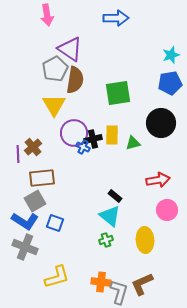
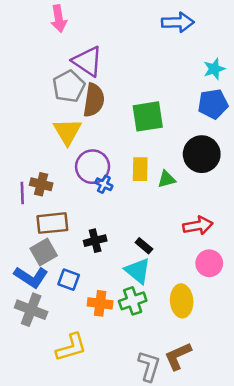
blue arrow: (116, 18) -> (178, 22), moved
black cross: (93, 139) -> (95, 241), moved
brown cross: (33, 147) -> (41, 184), turned -36
green cross: (106, 240) -> (133, 301), size x1.5
orange cross: (101, 282) -> (100, 303), moved

